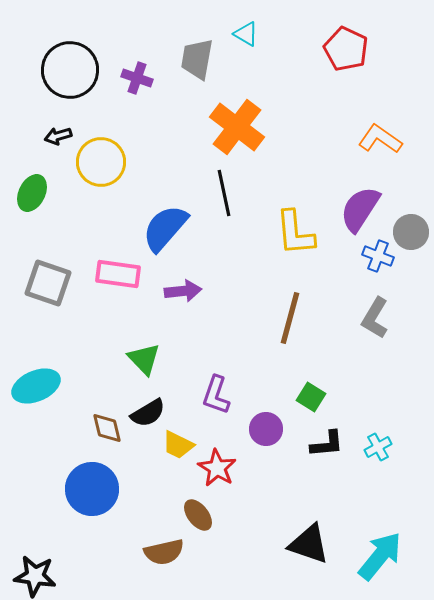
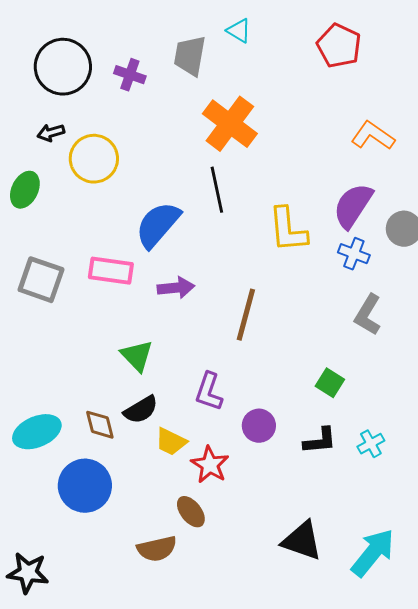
blue cross: (378, 256) -> (354, 254), moved
brown line: (290, 318) -> (246, 315), moved
cyan ellipse: (36, 386) -> (37, 432), moved
green square: (311, 397) -> (330, 383), moved

